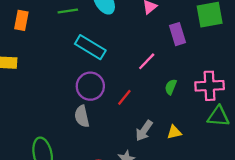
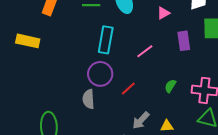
cyan rectangle: (90, 47) -> (106, 40), turned 60
pink line: (147, 61) -> (145, 51), moved

